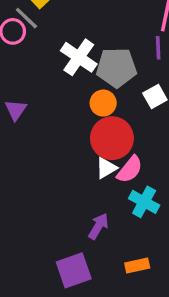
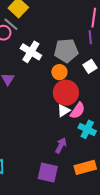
white cross: (79, 57) -> (31, 52), moved
orange rectangle: (137, 265) -> (85, 167), size x1.5
purple square: (74, 270) -> (48, 172), turned 35

